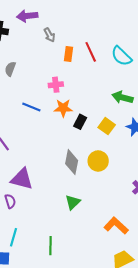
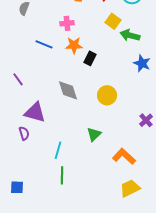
yellow square: (107, 126) -> (113, 21), moved
gray diamond: (72, 162) -> (68, 90), moved, turned -30
green triangle: (73, 202) -> (94, 134), moved
cyan line: (13, 237) -> (58, 150), moved

